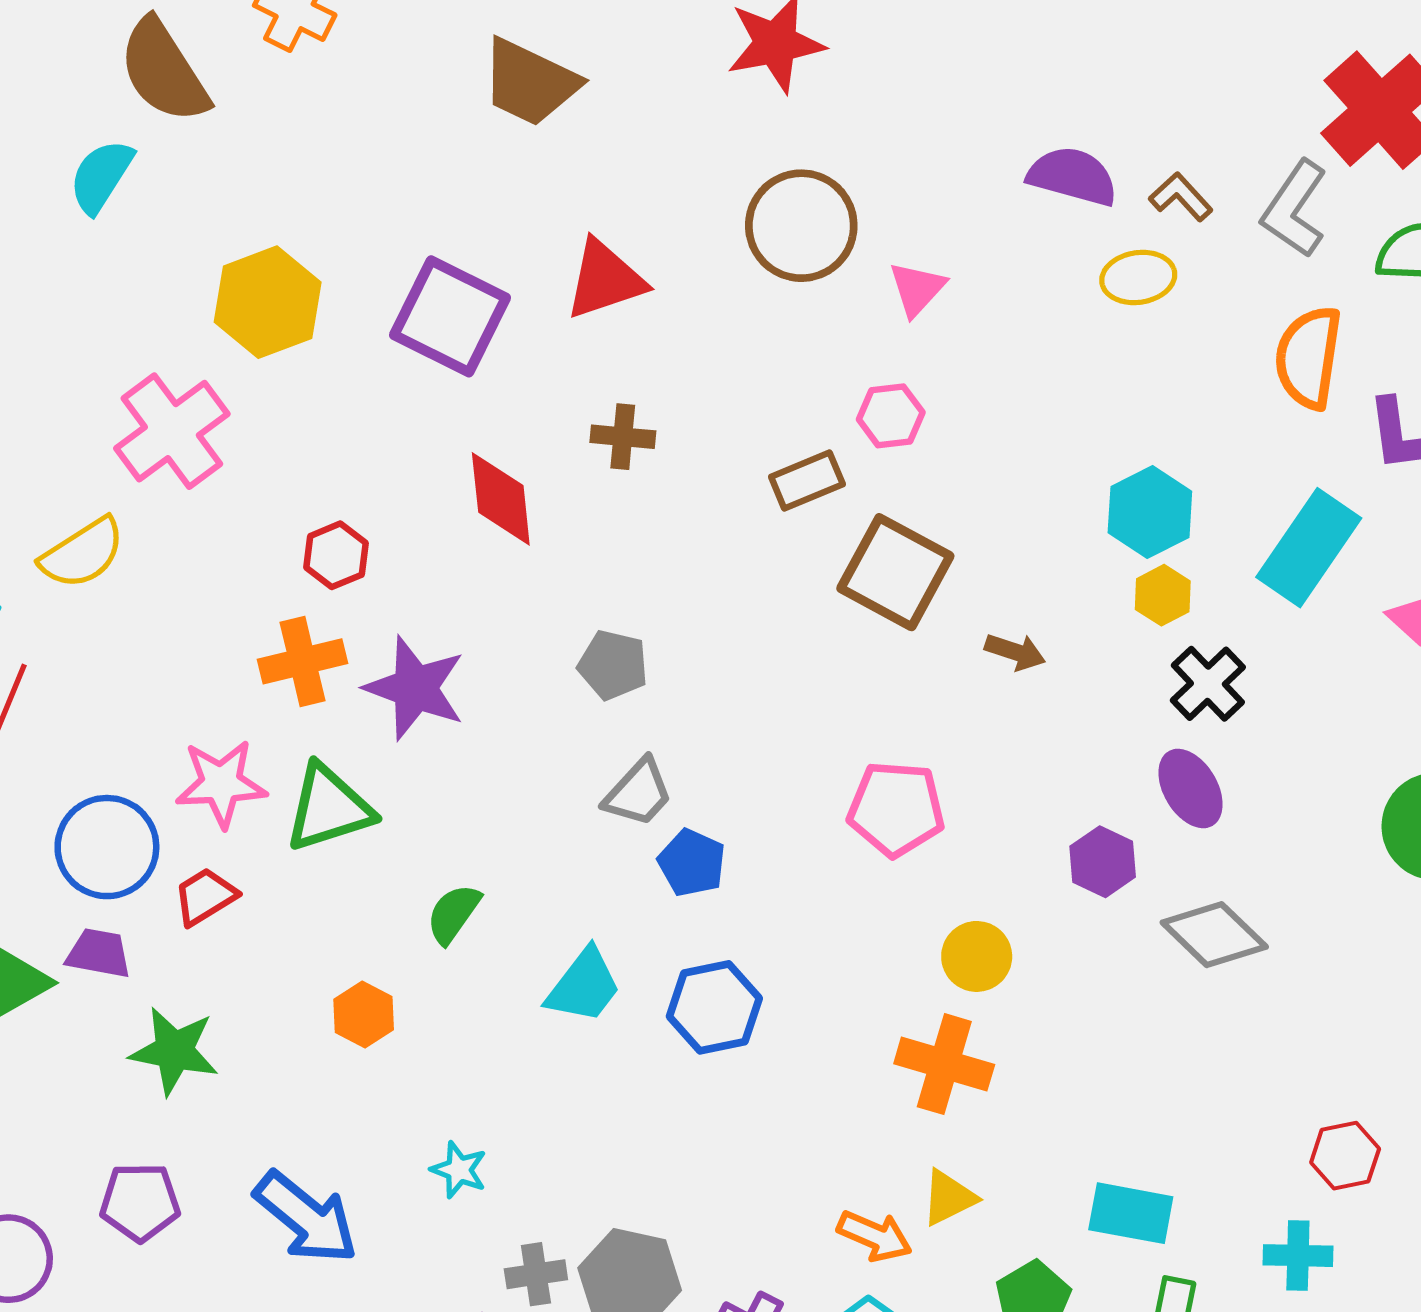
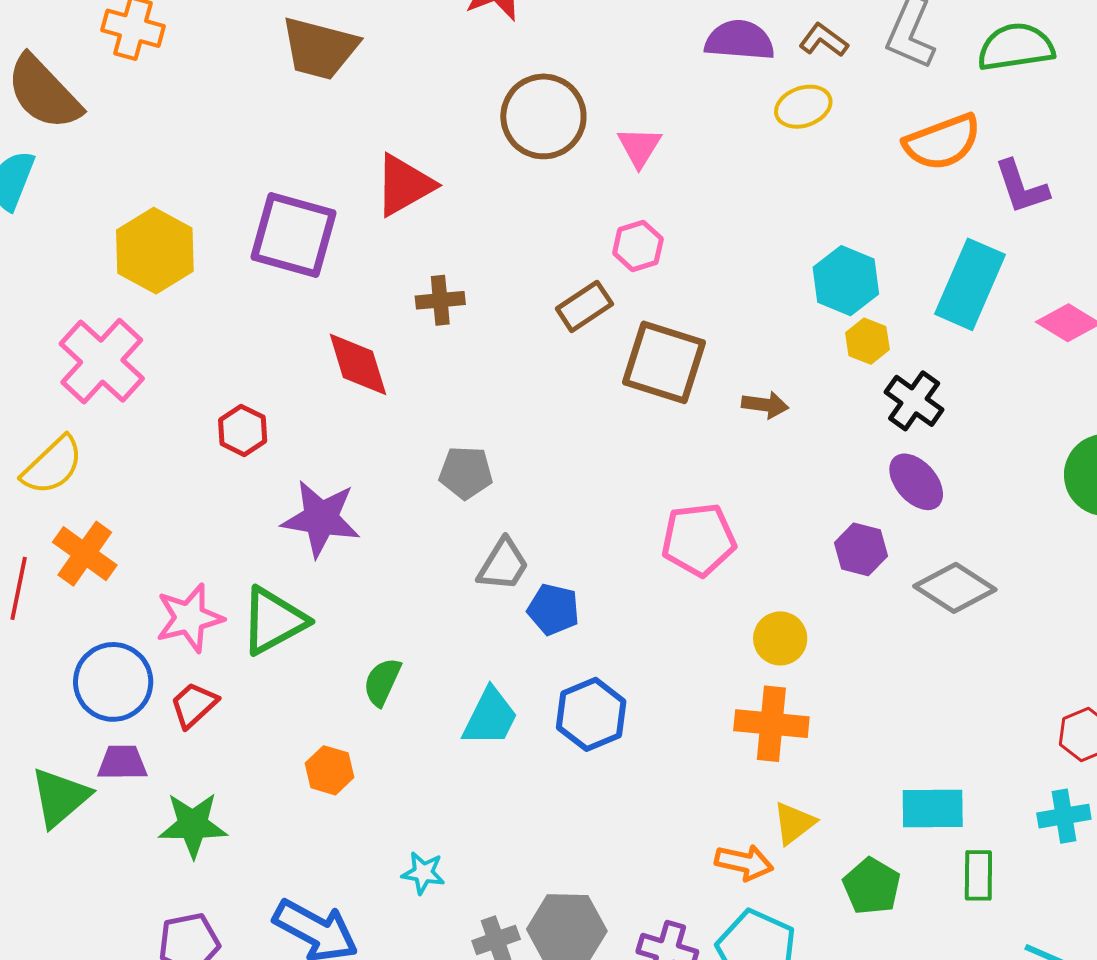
orange semicircle: (1308, 357) -> (942, 142), turned -108
orange cross: (303, 661) -> (85, 554), moved, turned -30

